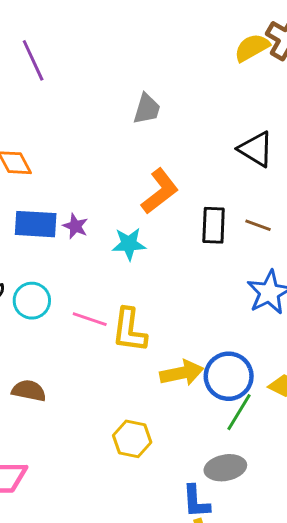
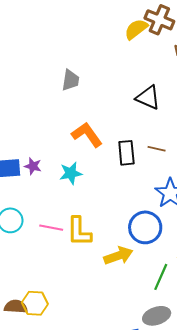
orange L-shape: (160, 191) -> (87, 135), turned -80
blue circle: (229, 376) -> (145, 227), moved
brown semicircle: (29, 391) -> (16, 307), moved
yellow hexagon: (132, 439) -> (35, 303), moved

